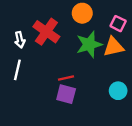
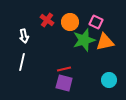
orange circle: (82, 13) -> (70, 22), moved
pink square: (118, 24) -> (96, 22), moved
red cross: (46, 32) -> (47, 20), moved, size x0.6

